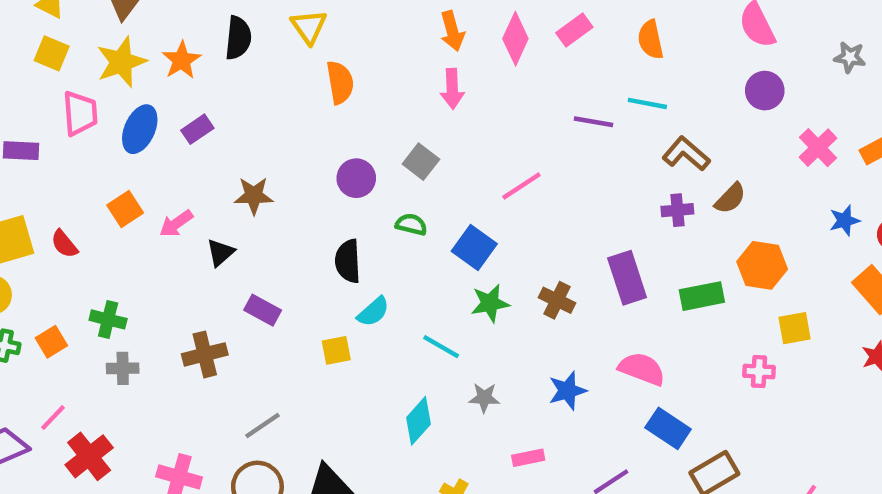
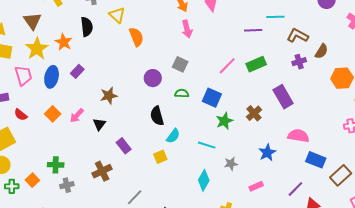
red semicircle: (64, 244) -> (21, 115), moved
green rectangle: (702, 296) -> (256, 64), moved
brown cross: (557, 300) -> (254, 113), turned 35
purple rectangle: (263, 310) -> (124, 146), turned 35

